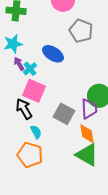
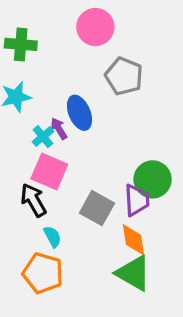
blue ellipse: (53, 54) -> (79, 113), turned 35
purple arrow: (19, 64) -> (59, 129), moved

